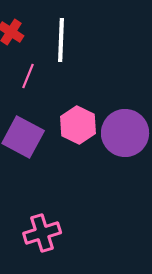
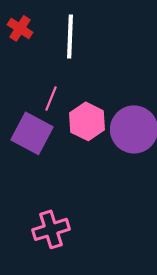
pink line: (28, 76) -> (51, 98), moved

